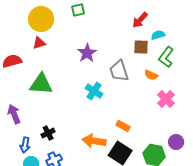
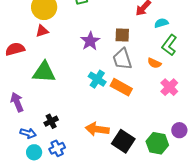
brown square: (141, 47) -> (122, 35), moved
orange rectangle: (123, 126) -> (121, 87), moved, size x1.5
blue arrow: (25, 145) -> (28, 133), turned -84

